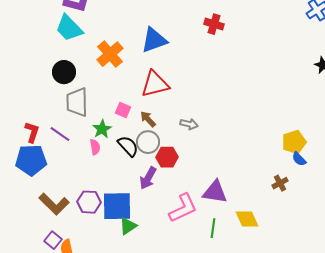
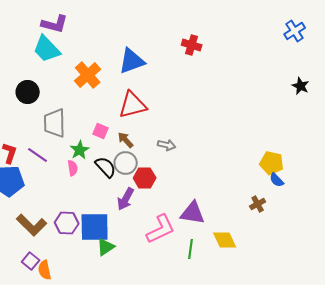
black circle: (64, 72) -> (28, 92), moved
yellow pentagon: (294, 142) -> (272, 163), turned 30

